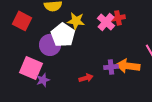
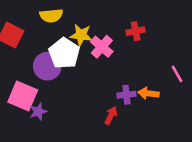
pink cross: (106, 22) -> (102, 47), moved
orange arrow: (128, 66) -> (149, 93), size x0.7
red arrow: (86, 78) -> (111, 115), moved, turned -48

